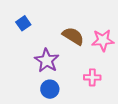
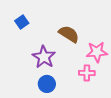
pink star: (103, 40) -> (97, 52), moved

